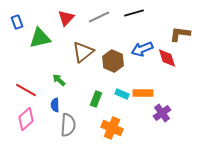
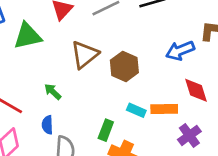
blue arrow: (142, 49) -> (180, 51), moved
red diamond: (167, 58) -> (196, 90), moved
green rectangle: (96, 99) -> (106, 130), moved

